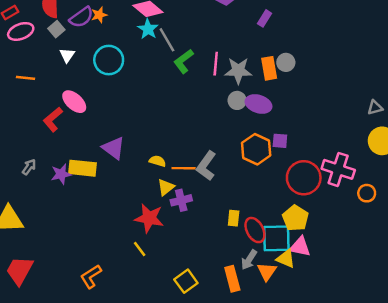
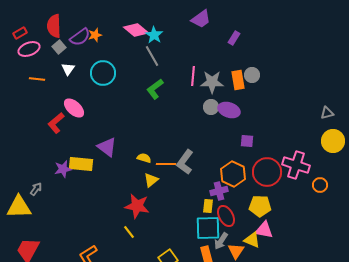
cyan star: (148, 29) -> (154, 35), moved
green L-shape: (184, 61) -> (155, 89), moved
orange line: (25, 78) -> (37, 79), moved
orange hexagon: (256, 149) -> (233, 174), moved
gray arrow: (29, 167) -> (36, 189), moved
purple cross: (181, 200) -> (219, 191), moved
yellow pentagon: (295, 218) -> (260, 206), turned -30
cyan square: (276, 238) -> (208, 228), moved

